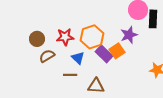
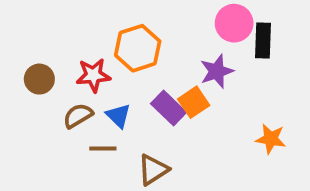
orange hexagon: (92, 37) -> (138, 48), moved
brown semicircle: (47, 56) -> (78, 116), moved
brown triangle: (96, 86) -> (153, 170), turned -36

